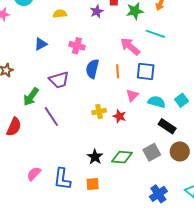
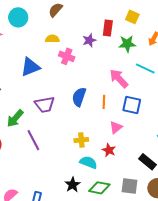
blue triangle: (41, 44) -> (30, 67), size x1.5
pink cross: (77, 46) -> (67, 56), moved
cyan semicircle: (157, 102) -> (88, 162), moved
red star: (119, 116) -> (109, 150), moved
gray square: (152, 152) -> (130, 186), turned 30

